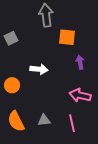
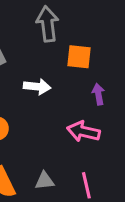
white arrow: (39, 69) -> (37, 87), moved
pink arrow: (80, 95) -> (83, 131), moved

